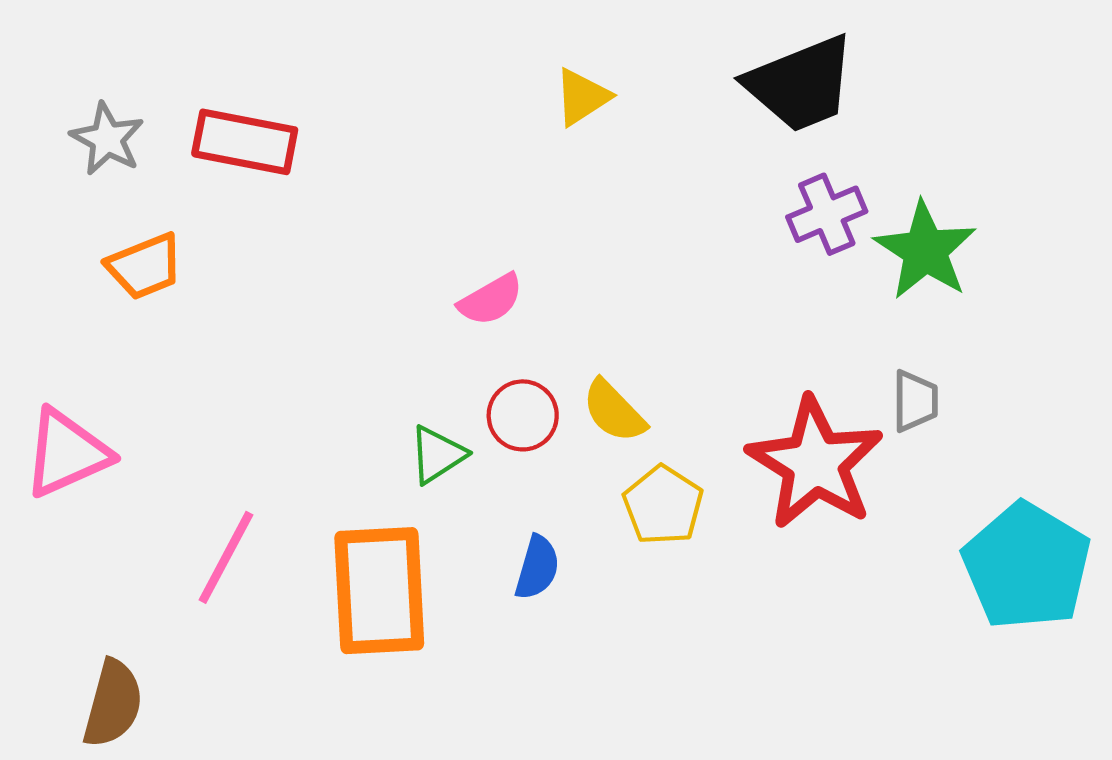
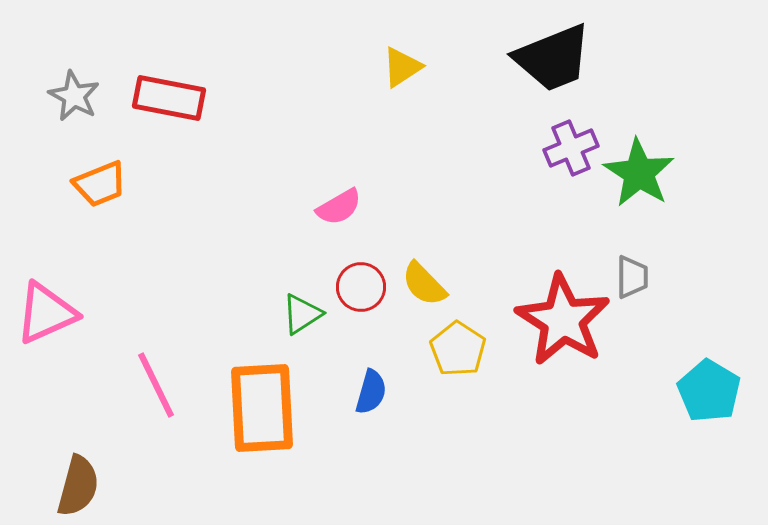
pink line: (226, 557) -> (156, 385), turned -54
cyan pentagon: (1027, 566) -> (709, 391), size x0.7

